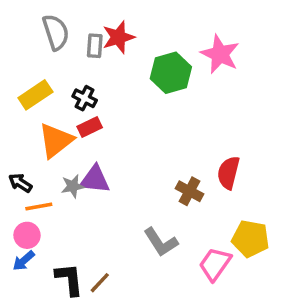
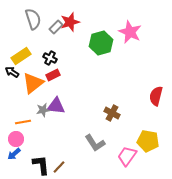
gray rectangle: (95, 46) -> (56, 27), turned 40
red semicircle: (228, 173) -> (156, 96), moved
black arrow: (20, 183) -> (12, 72), moved

